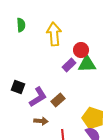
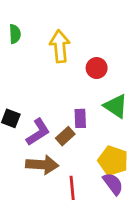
green triangle: (87, 64) -> (116, 106), moved, turned 36
purple rectangle: (69, 65) -> (80, 118), moved, turned -48
brown arrow: (41, 121) -> (42, 165), size x1.6

